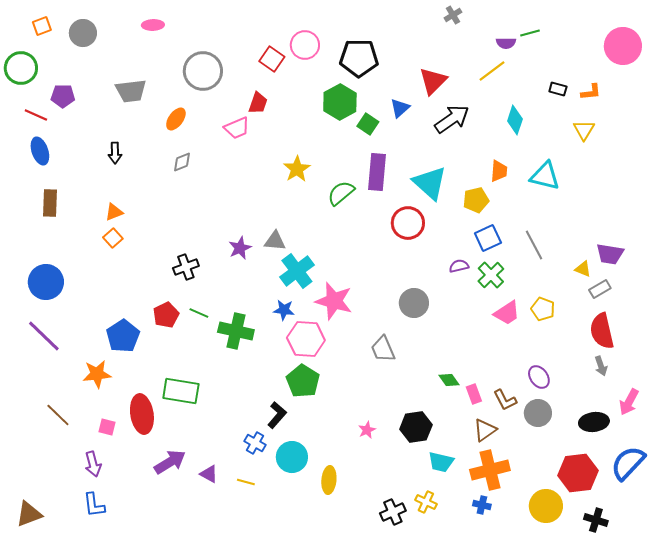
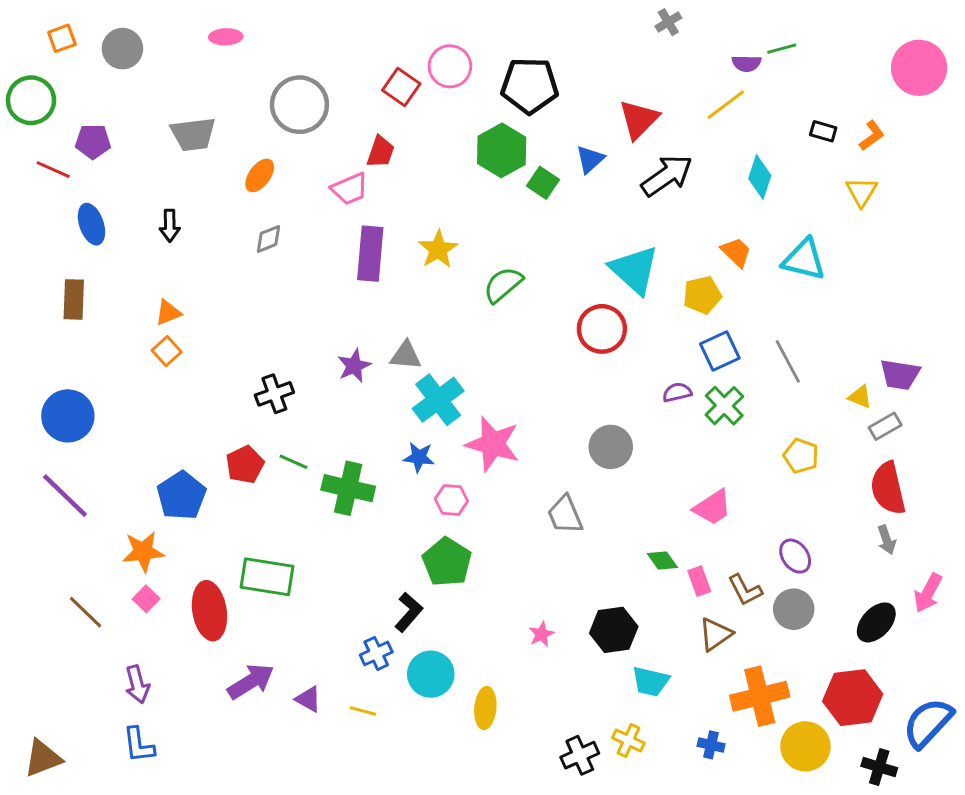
orange L-shape: (591, 92) -> (872, 136), turned -30
blue ellipse: (40, 151) -> (91, 224), moved
orange trapezoid: (499, 171) -> (736, 252), turned -50
purple rectangle: (377, 172) -> (370, 254), moved
pink trapezoid: (507, 313) -> (713, 507), moved
pink hexagon: (306, 339) -> (451, 500), size x0.6
black ellipse: (594, 422) -> (876, 622), turned -40
pink square: (107, 427) -> (146, 599), moved, turned 30
blue cross: (255, 443) -> (376, 653), turned 35
blue semicircle: (628, 463) -> (928, 723), moved
orange cross: (490, 470) -> (760, 696), moved

